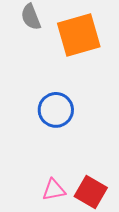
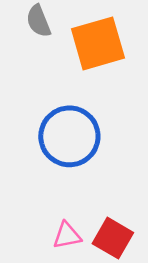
blue circle: (56, 110) -> (69, 136), size x1.4

